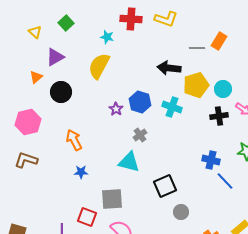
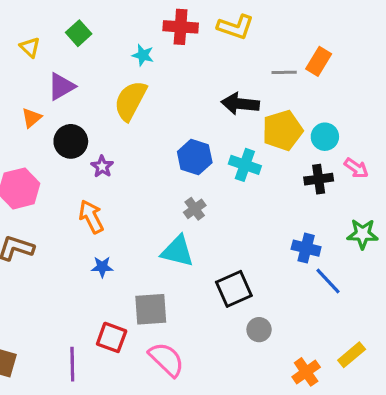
purple star: (116, 109) -> (102, 166), moved

